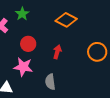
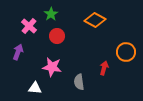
red circle: (28, 44) -> (57, 36), moved
red arrow: (57, 52) -> (104, 68), moved

